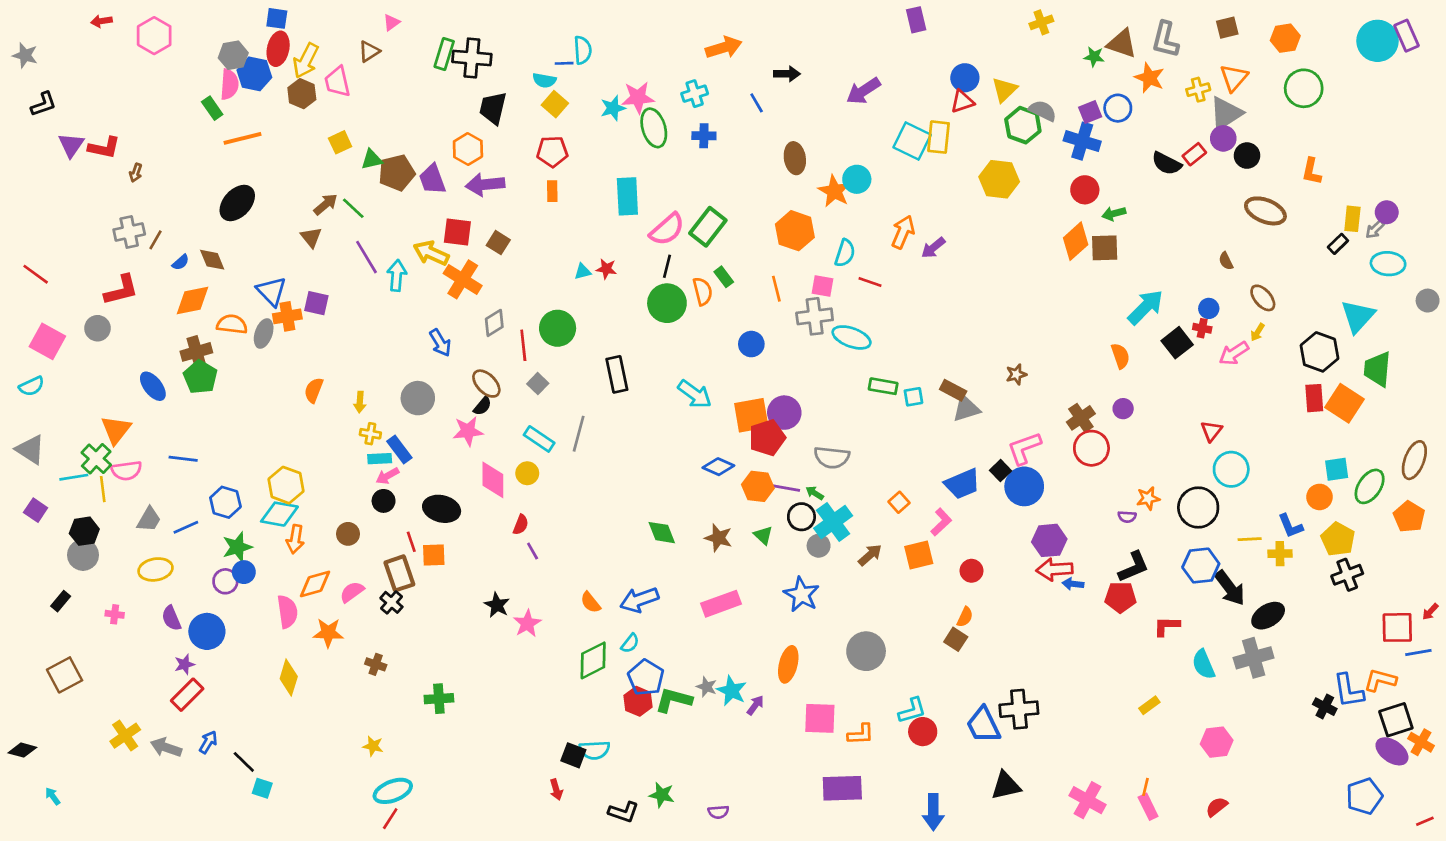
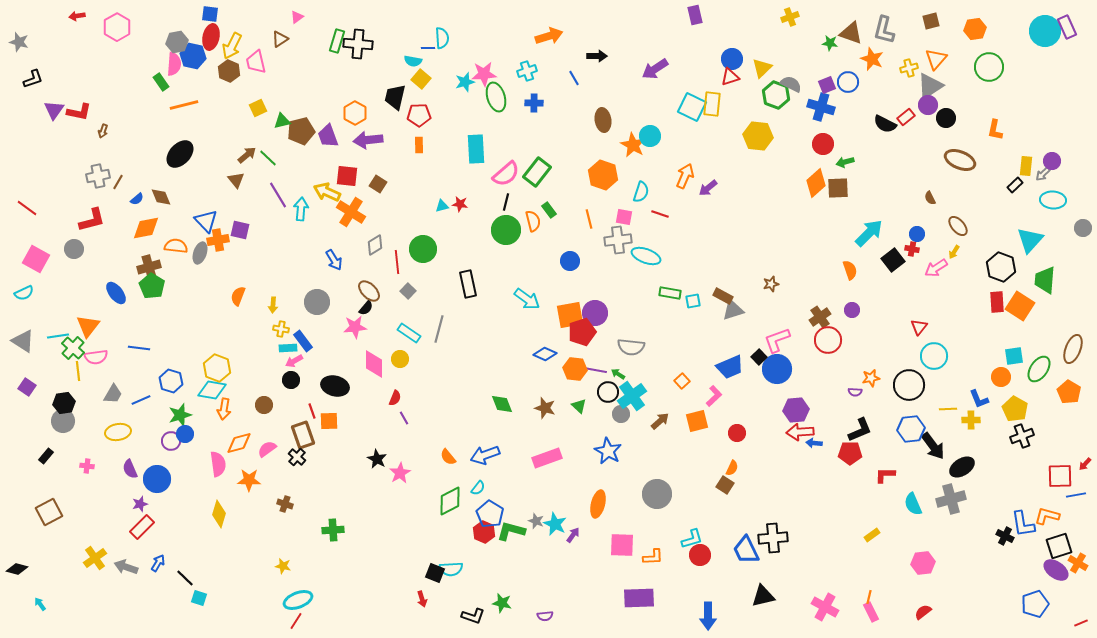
black trapezoid: (493, 108) -> (395, 97), moved
cyan line: (74, 477) -> (58, 336), moved

